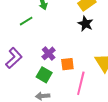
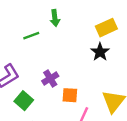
green square: (44, 75) -> (24, 101), moved

